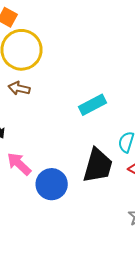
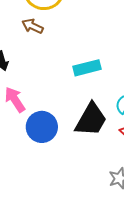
cyan rectangle: (93, 105) -> (87, 68), moved

